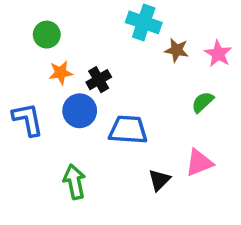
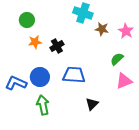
blue circle: (80, 111) -> (40, 77), moved
blue L-shape: (28, 119) -> (16, 83), moved, turned -55
pink triangle: (199, 163) -> (124, 81), moved

